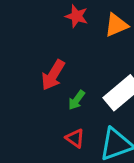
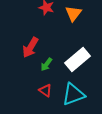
orange triangle: (116, 25) -> (73, 13), turned -30

